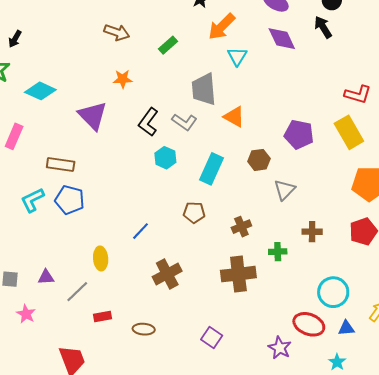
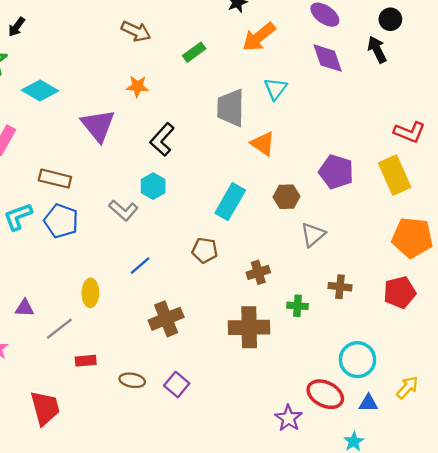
cyan triangle: (237, 56) -> (276, 89), moved
gray L-shape: (184, 122) -> (123, 210), moved
cyan hexagon: (165, 158) -> (153, 186), moved
purple square: (212, 337) -> (177, 385), moved

